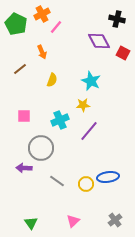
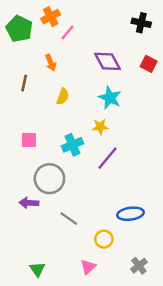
purple diamond: (99, 41) -> (107, 61), moved
brown line: (20, 69) -> (24, 83), turned -40
yellow circle: (86, 184) -> (104, 239), moved

